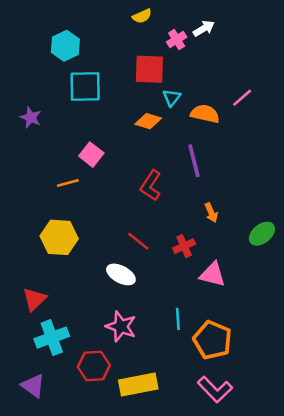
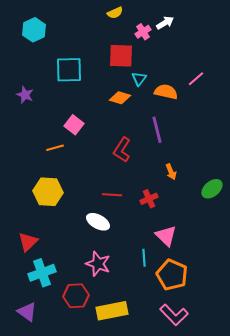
cyan hexagon: (65, 46) -> (34, 30), moved
red line: (138, 241) -> (112, 195), turned -36
pink triangle: (212, 274) -> (166, 236), moved, turned 30

